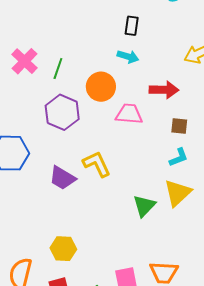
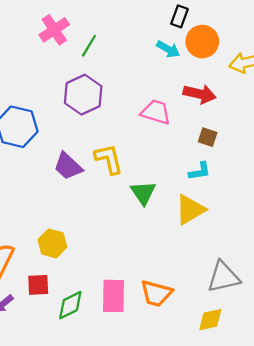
orange circle: (101, 87) -> (202, 42), moved
green triangle: (144, 206) -> (143, 193), moved, turned -30

